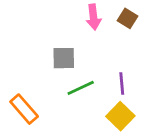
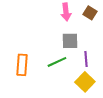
gray square: (64, 58) -> (70, 41), moved
orange rectangle: (24, 109) -> (22, 65), moved, turned 45

